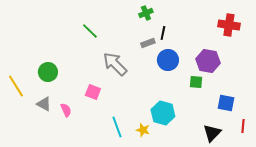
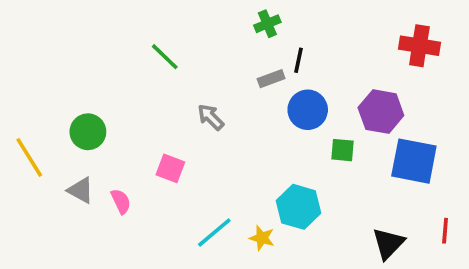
gray arrow: (115, 64) -> (211, 117), size x0.6
green square: (196, 82) -> (342, 150), moved
blue square: (226, 103) -> (414, 161), moved, size x1.5
cyan line: (117, 127) -> (214, 232), turned 70

